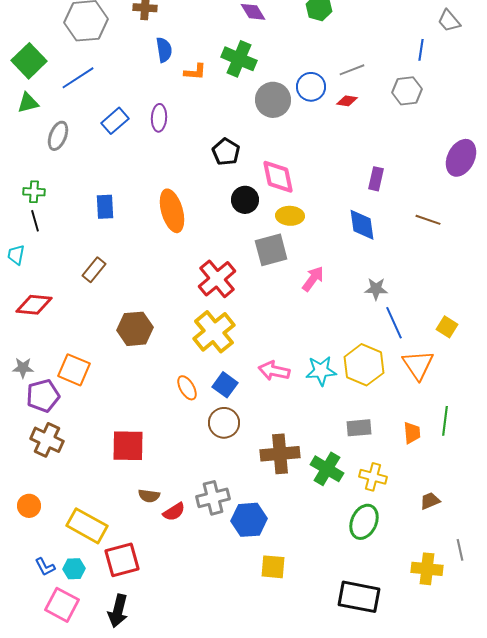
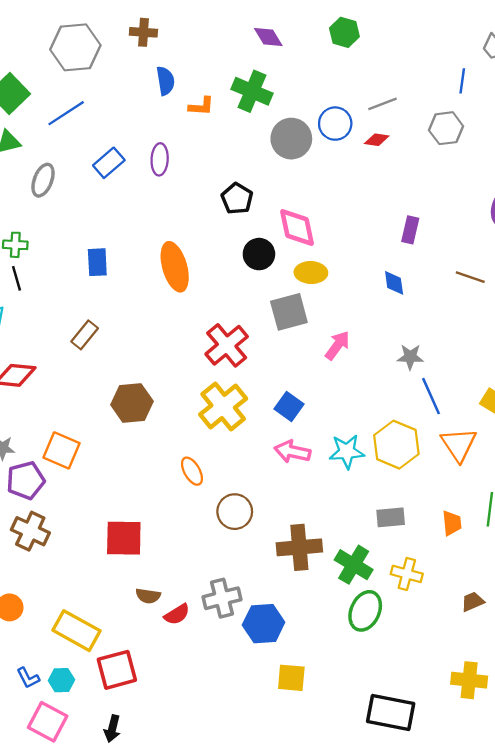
blue diamond: (362, 225) -> (394, 283), size x0.7
blue square: (225, 385) -> (289, 406), moved
green ellipse: (364, 522) -> (365, 611), moved
black arrow: (118, 611) -> (112, 729), size x0.7

